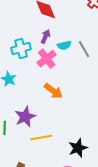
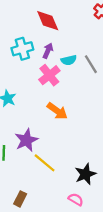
cyan cross: (21, 49) -> (22, 49), moved
yellow line: (41, 137) -> (45, 163), turned 50

